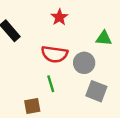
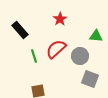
red semicircle: (54, 54) -> (56, 49), turned 130
green line: (51, 84) -> (34, 56), moved

